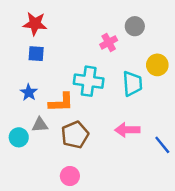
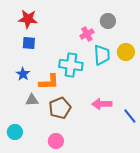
cyan trapezoid: (132, 84) -> (102, 55), moved
cyan circle: (19, 137) -> (15, 132), moved

